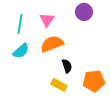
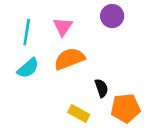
black semicircle: (67, 66) -> (101, 88), moved

